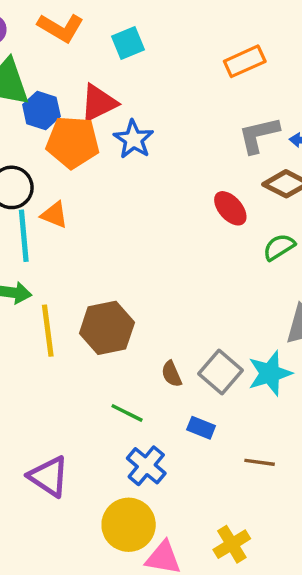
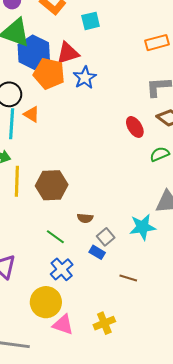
blue hexagon: (41, 111) -> (34, 52), size x1.5
gray square: (221, 372) -> (106, 237), moved, size x0.7
brown semicircle: (172, 374) -> (85, 218), turned -70

